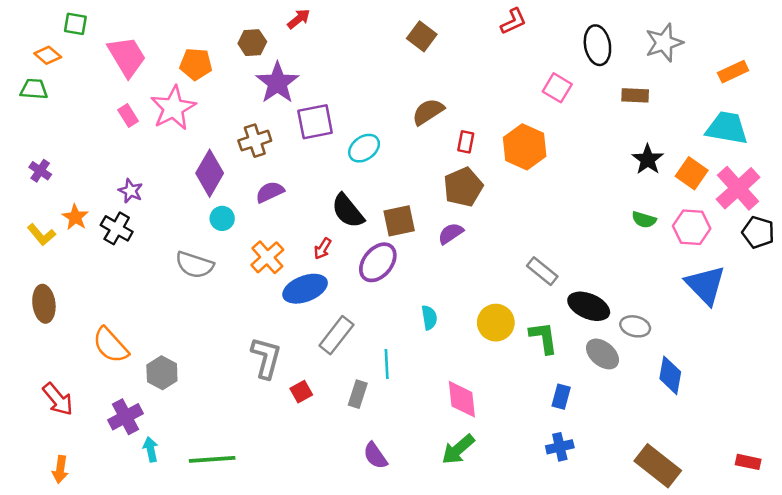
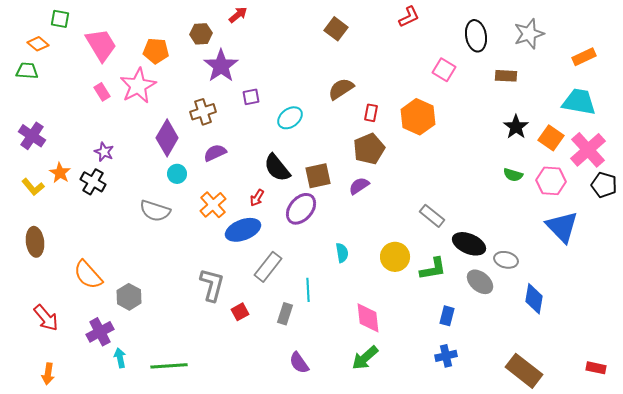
purple square: (315, 122) -> (251, 97), size x0.6
purple cross: (40, 171) -> (32, 136), size x1.5
green L-shape: (544, 338) -> (433, 269), turned 88

